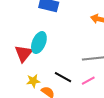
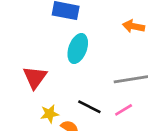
cyan ellipse: (39, 43) -> (78, 48), moved

